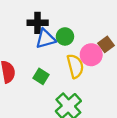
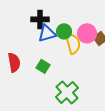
pink circle: (91, 55) -> (87, 33), moved
yellow semicircle: (75, 66) -> (73, 43), moved

